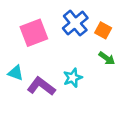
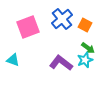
cyan star: (73, 78) -> (85, 60), moved
purple L-shape: (41, 86) -> (61, 63), moved

